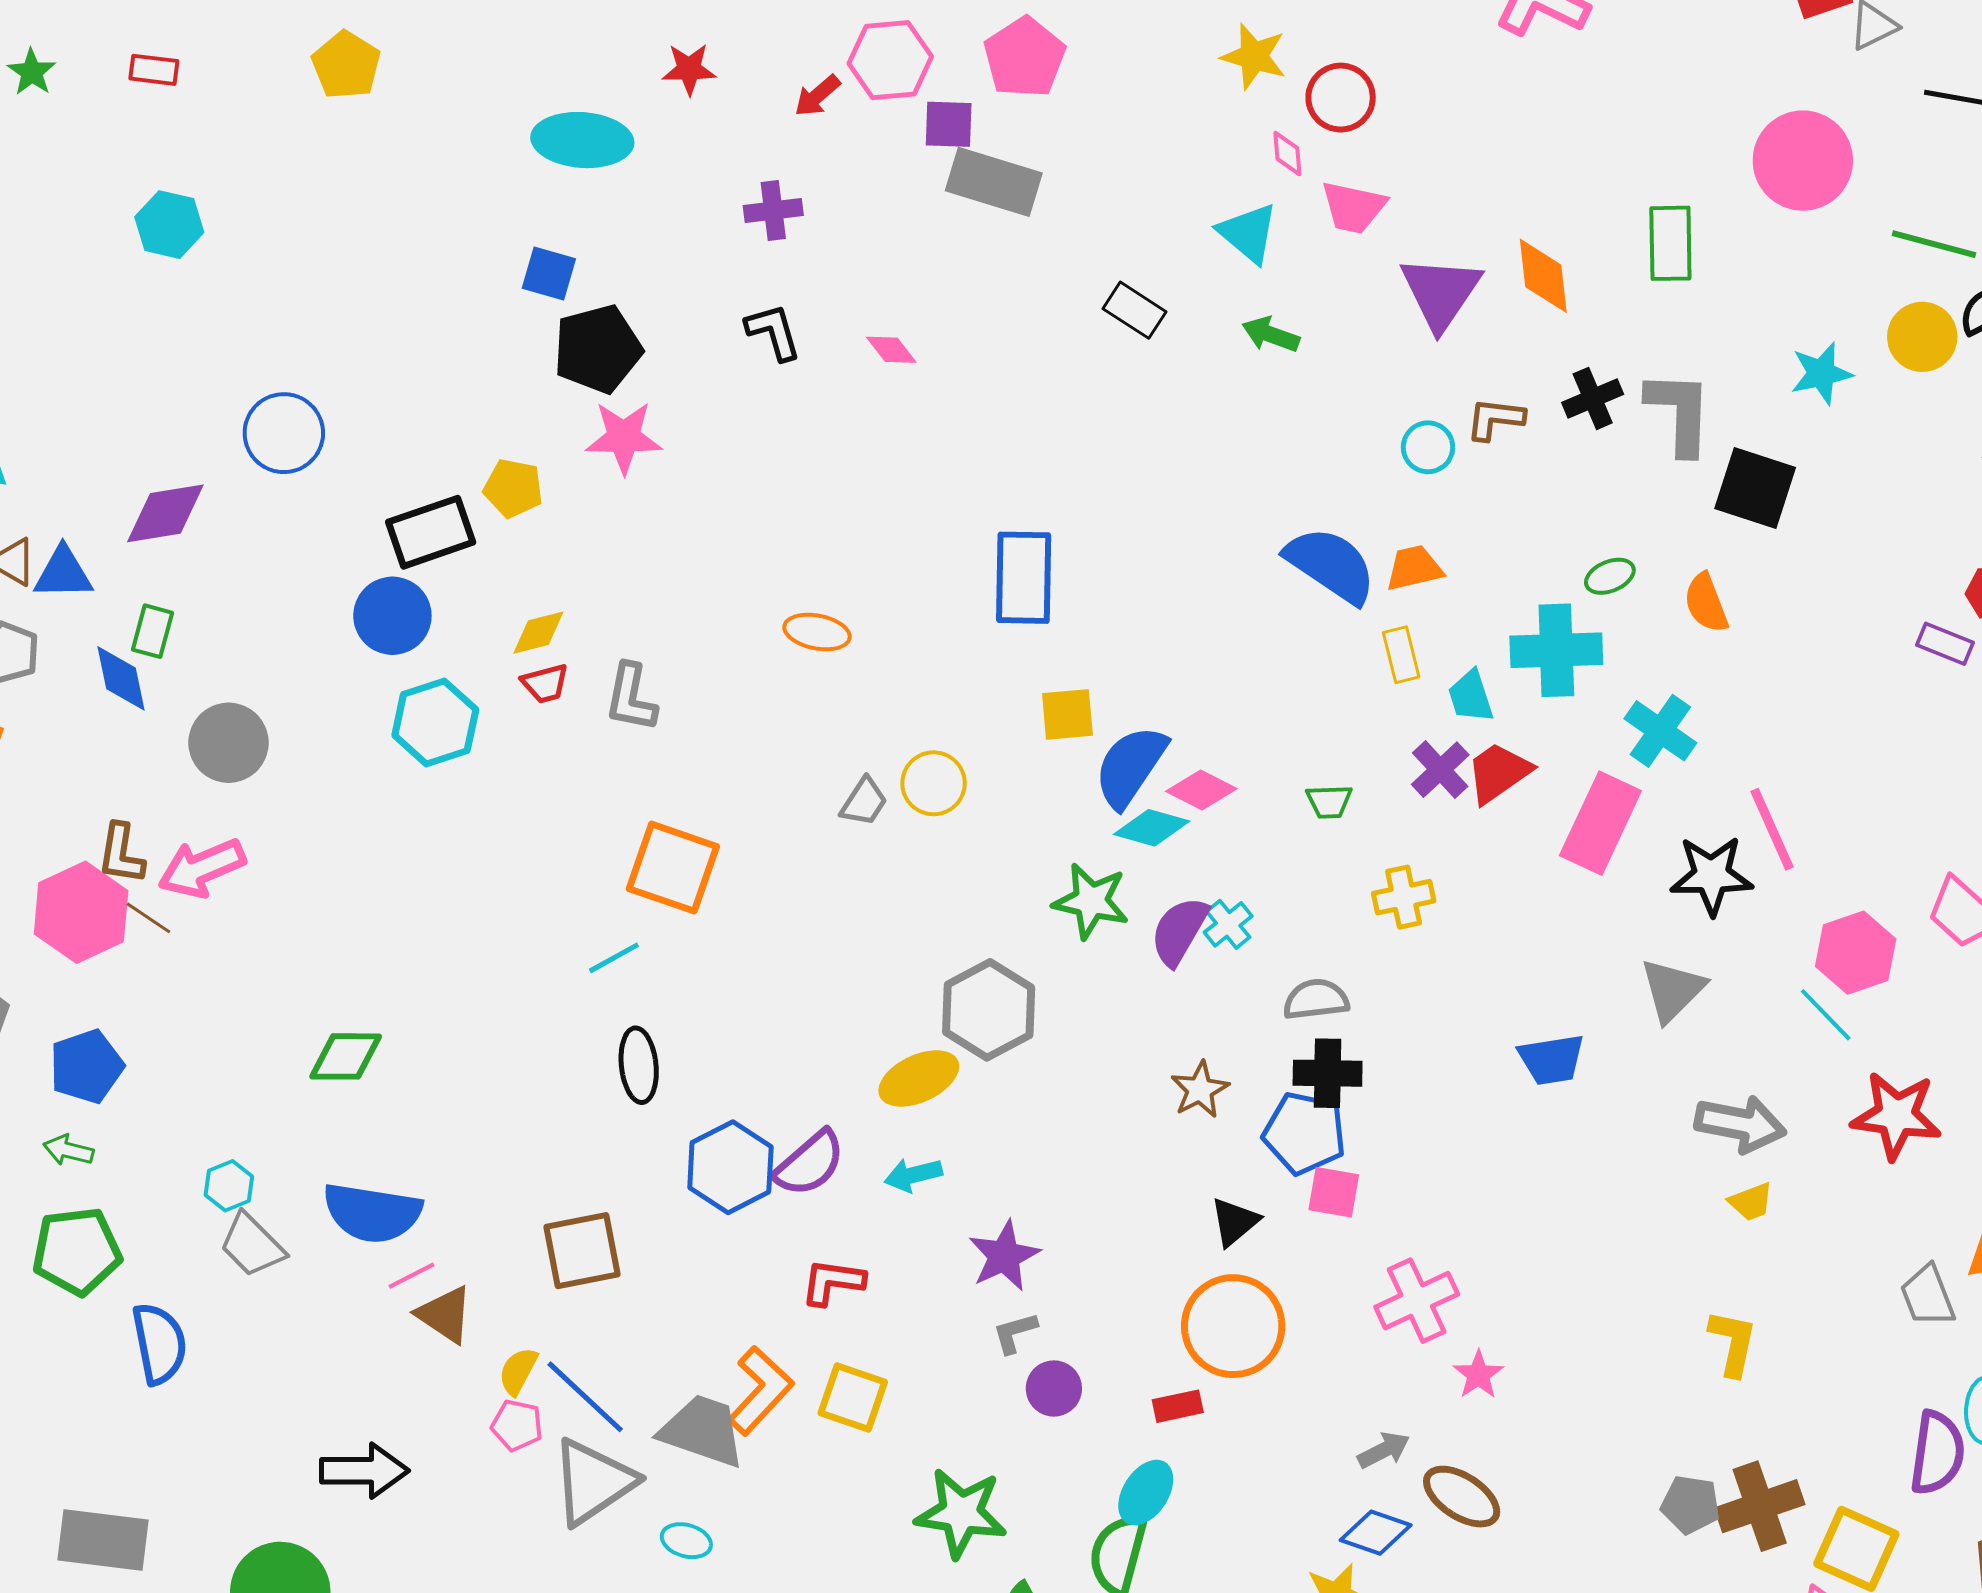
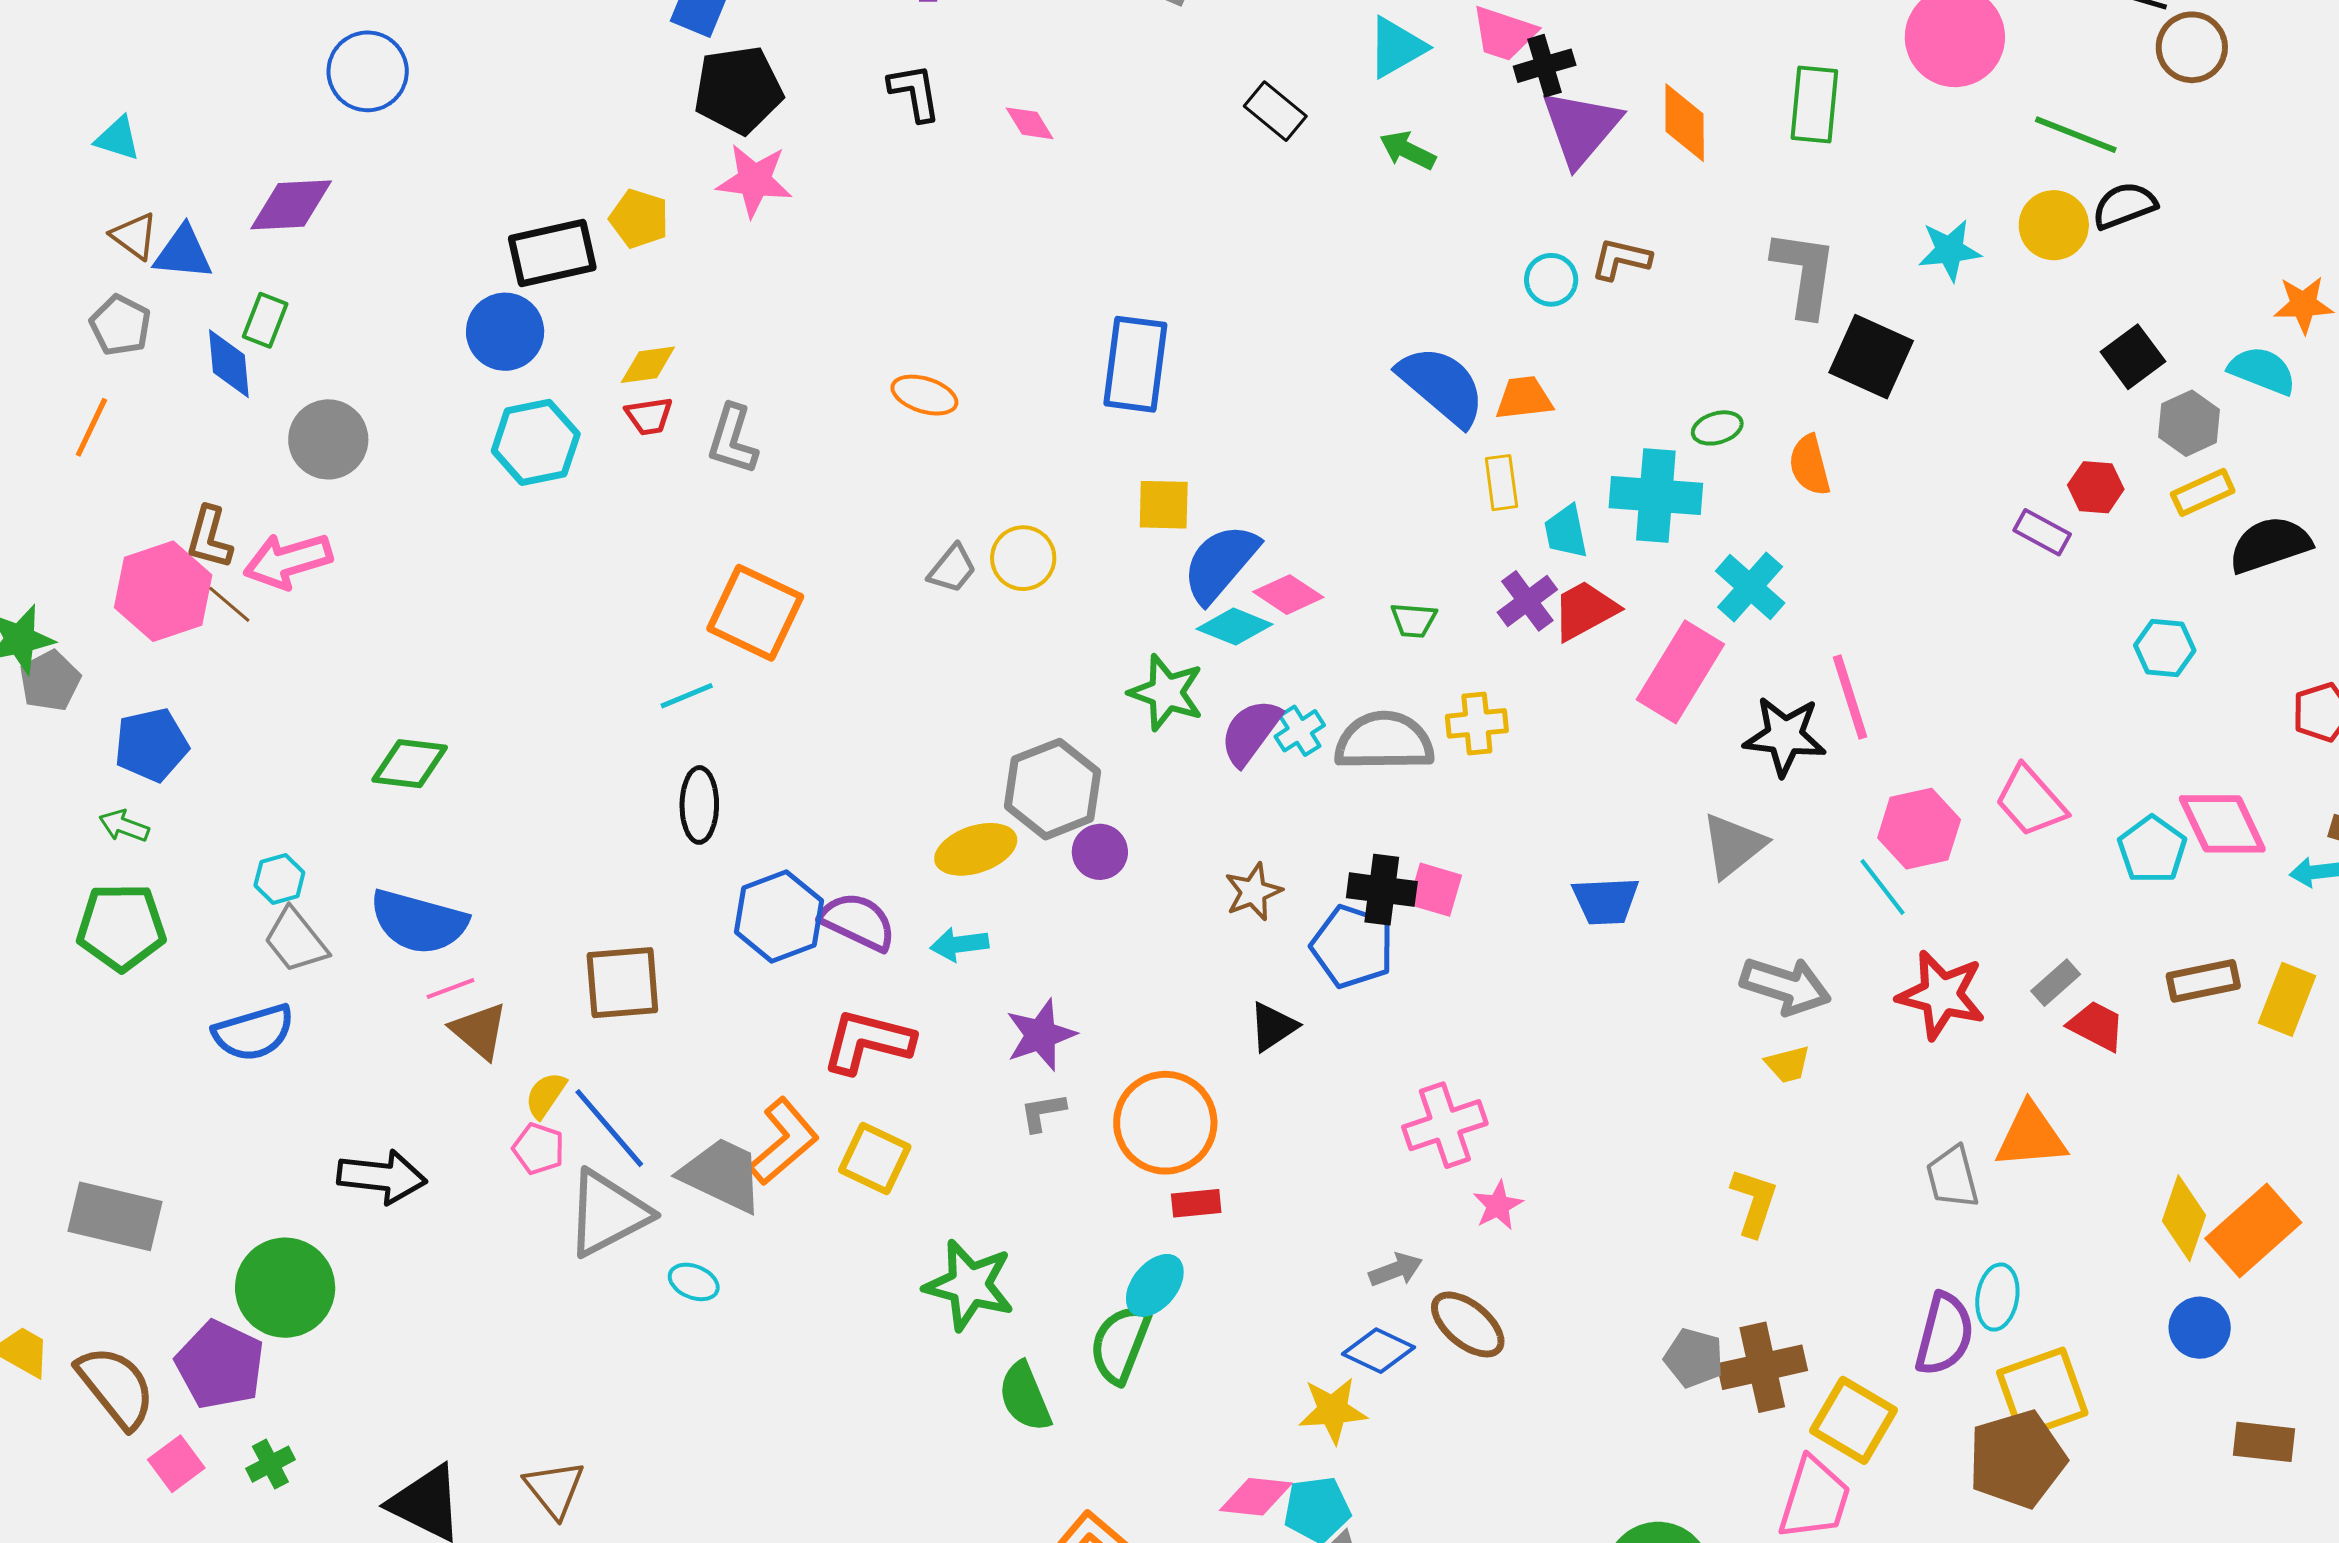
cyan triangle: (1248, 233) -> (1396, 47), turned 44
black cross: (1593, 398) -> (1545, 66), moved
blue circle: (284, 433) -> (368, 71), moved
gray semicircle: (1316, 999) -> (1384, 741), moved, size x1.5
purple semicircle: (809, 1163) -> (858, 922), turned -120
pink square: (1334, 1192) -> (1435, 890), moved
red L-shape: (833, 1282) -> (868, 1042), size x1.4
orange circle: (1233, 1326) -> (1165, 1123), moved
blue semicircle: (159, 1344) -> (254, 1032), moved, turned 78
purple circle: (1054, 1388) -> (1100, 852), moved

